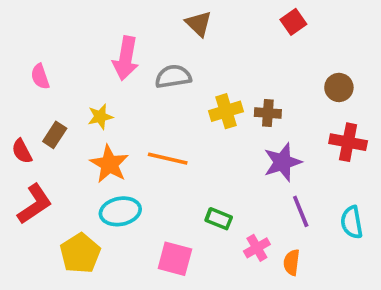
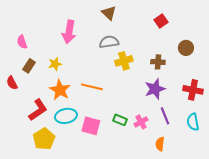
red square: (293, 22) -> (161, 21), moved
gray semicircle: (173, 77) -> (109, 42), moved
brown cross: (268, 113) -> (158, 62), moved
brown rectangle: (55, 135) -> (29, 66), moved
red cross: (348, 142) -> (193, 90), moved
red L-shape: (35, 204) -> (38, 110), moved
pink cross: (257, 248) -> (141, 122), moved
pink square: (175, 259) -> (91, 126), moved

